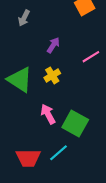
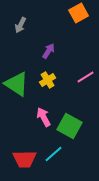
pink line: (91, 57) -> (86, 77), moved

